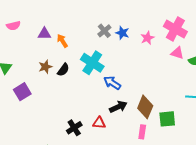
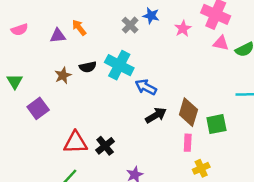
blue star: (122, 33) -> (151, 16), moved
orange arrow: (62, 41) -> (79, 28), moved
black semicircle: (63, 70) -> (88, 67), moved, turned 48
red triangle: (99, 123) -> (75, 143), moved, size x1.5

